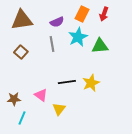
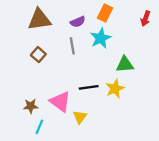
red arrow: (104, 14) -> (146, 18), moved
green triangle: (100, 46) -> (125, 64), moved
pink triangle: (41, 95) -> (60, 102), size x1.5

